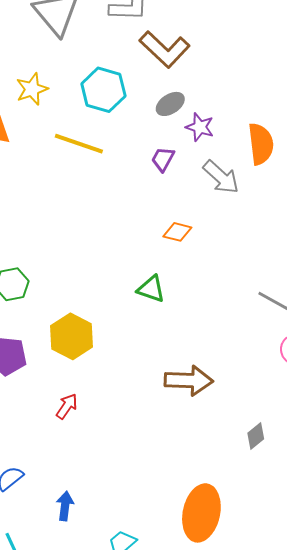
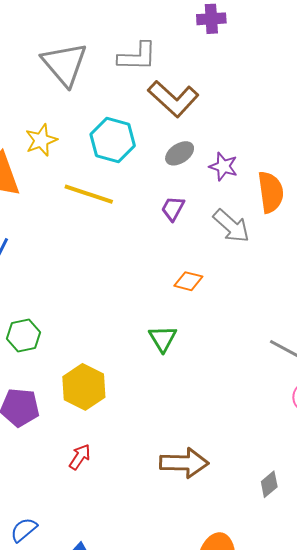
purple star: (200, 127) -> (223, 166), moved
green triangle: (151, 289) -> (163, 339), turned 40
brown arrow: (189, 381) -> (184, 463), moved

